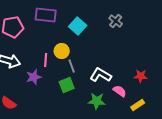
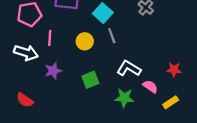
pink line: (46, 60) -> (50, 38), moved
gray line: (72, 66) -> (112, 36), moved

